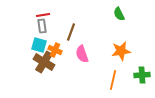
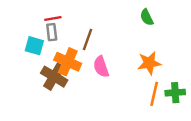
cyan square: (39, 45) -> (34, 46), moved
orange cross: (55, 50) -> (68, 62), size x1.5
orange line: (113, 80) -> (154, 94), moved

